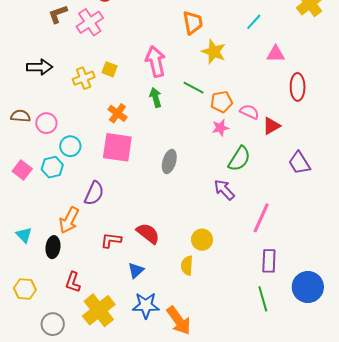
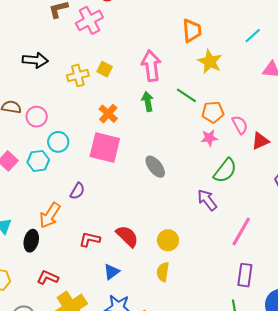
pink semicircle: (249, 112) -> (240, 125), turned 30
gray ellipse: (169, 162) -> (155, 167), turned -60
purple semicircle: (94, 193) -> (77, 191), size x0.7
yellow circle: (202, 240) -> (168, 240), moved
red L-shape: (73, 282) -> (48, 277), turned 90

